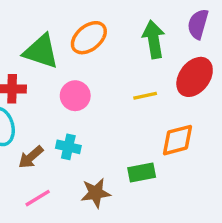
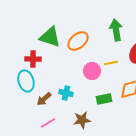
orange ellipse: (89, 38) -> (78, 41), moved
pink circle: (75, 96) -> (92, 71), moved
green rectangle: (142, 172) -> (104, 99), moved

